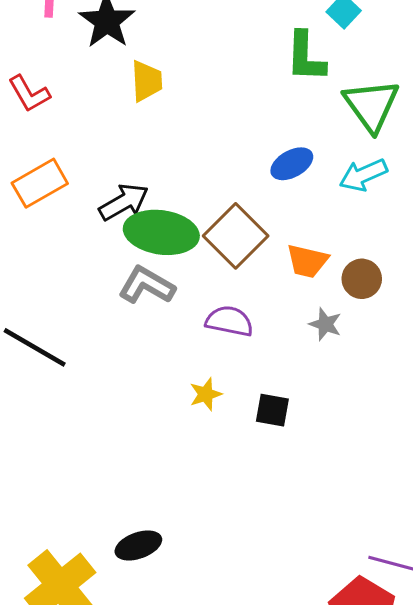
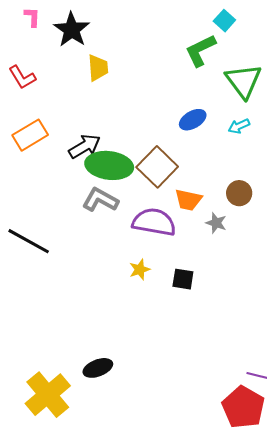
green L-shape: (306, 57) -> (200, 50), turned 63
cyan arrow: (363, 175) -> (239, 126), size x0.7
orange trapezoid: (307, 261) -> (188, 200), moved
purple semicircle: (229, 321) -> (154, 222), size x1.4

